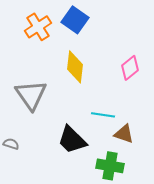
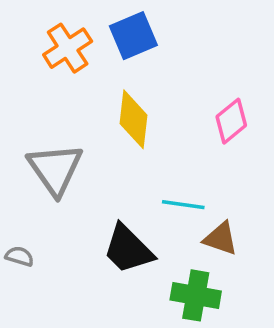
blue square: (75, 20) -> (133, 36), turned 32

